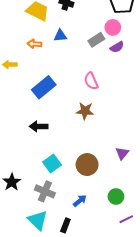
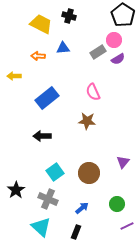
black rectangle: (65, 225) -> (76, 232), moved

